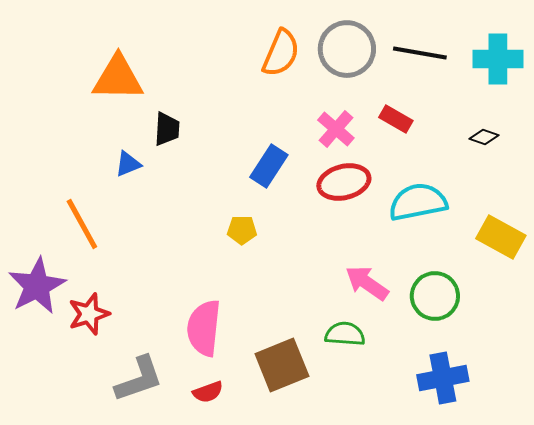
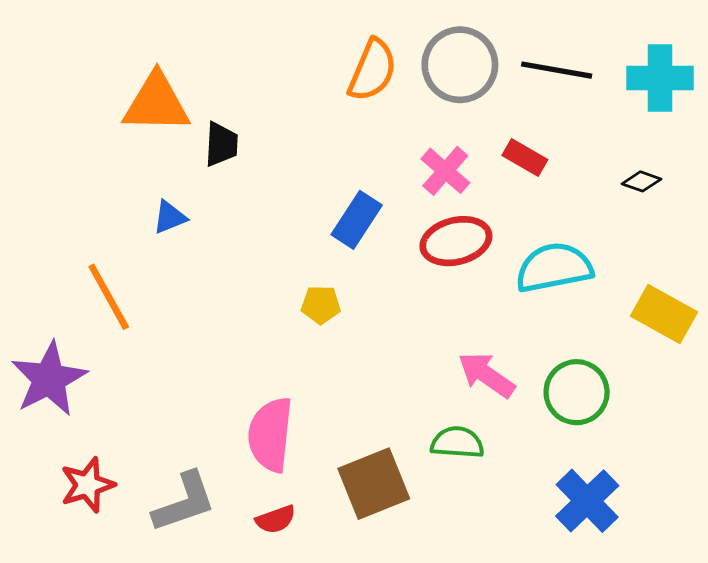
black trapezoid: (167, 129) -> (221, 144), moved
red star: (89, 314) -> (87, 485), moved
blue cross: (443, 378) -> (587, 501), turned -33

